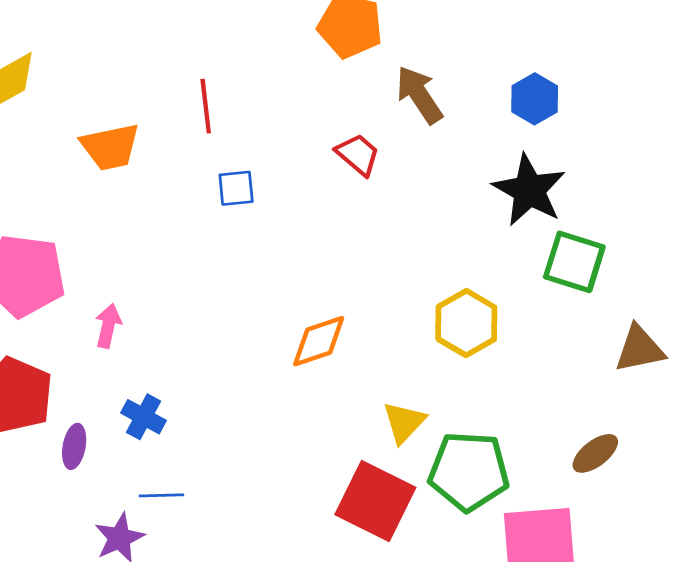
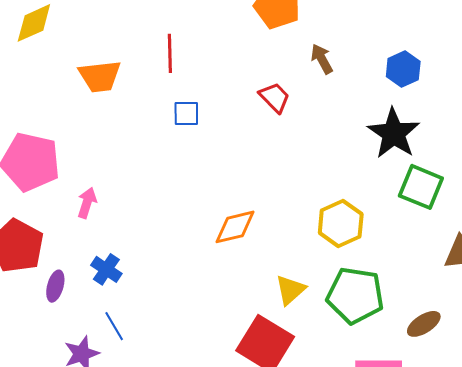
brown arrow: (419, 95) -> (322, 59), size x0.7
green pentagon: (469, 471) -> (355, 295), moved
blue line: (161, 495) -> (114, 326), turned 56

